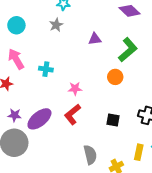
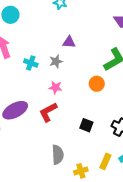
gray star: (56, 25) -> (56, 61), moved
purple triangle: (95, 39) -> (69, 42), moved

